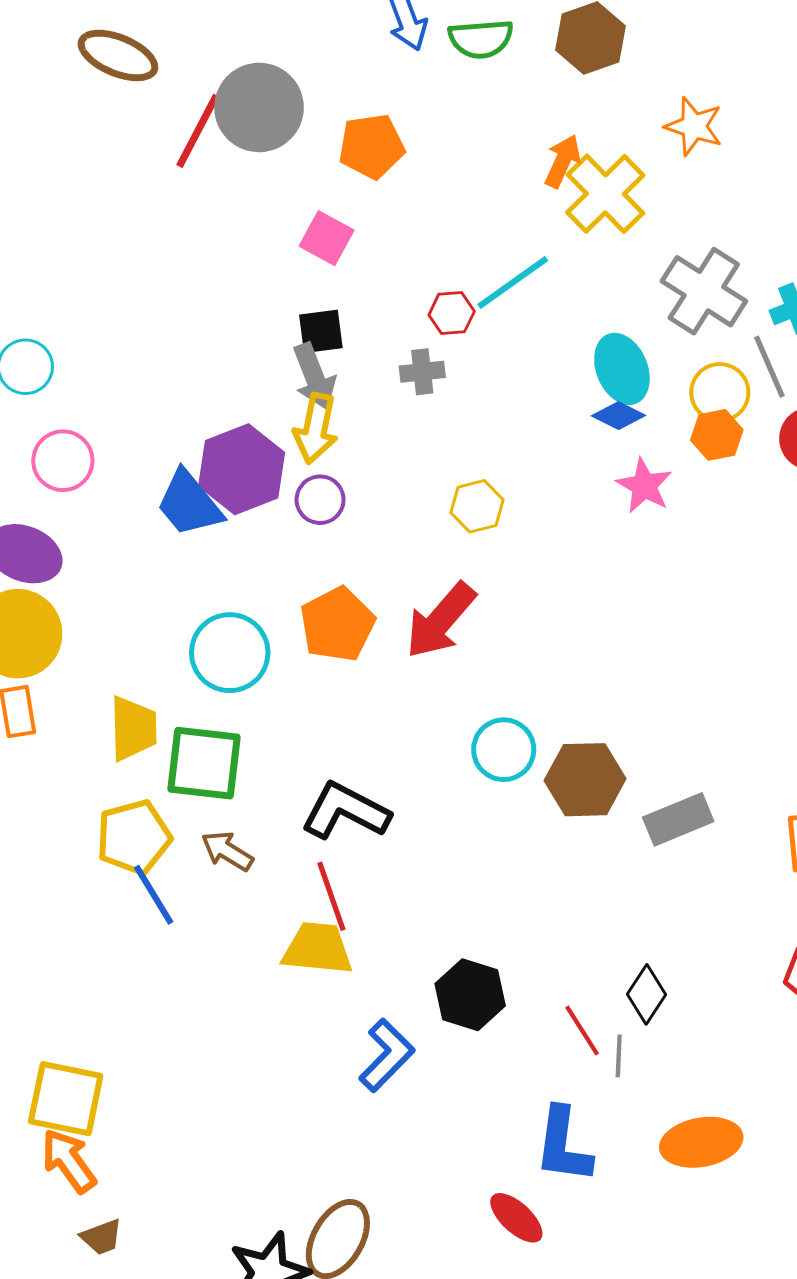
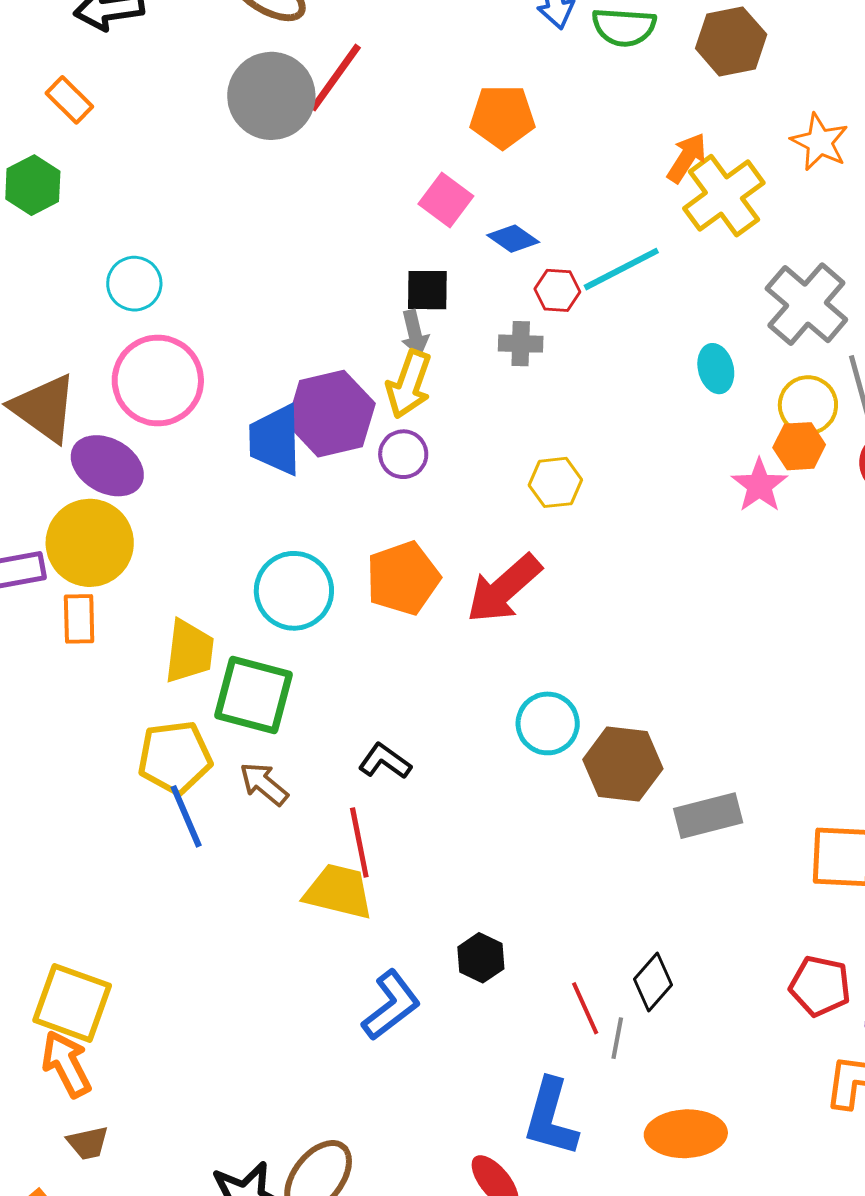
gray circle: (259, 107) -> (271, 96), moved
cyan ellipse: (622, 369) -> (716, 369), size x0.7
gray arrow: (314, 376) -> (415, 333), size x0.7
blue diamond: (619, 416) -> (513, 239), moved
pink circle: (63, 461) -> (158, 381), size x1.5
pink star: (644, 486) -> (759, 485), moved
blue trapezoid: (189, 504) -> (275, 440), turned 30
black L-shape: (345, 811) -> (385, 761), size x0.6
black hexagon: (470, 995) -> (481, 958), size x0.7

